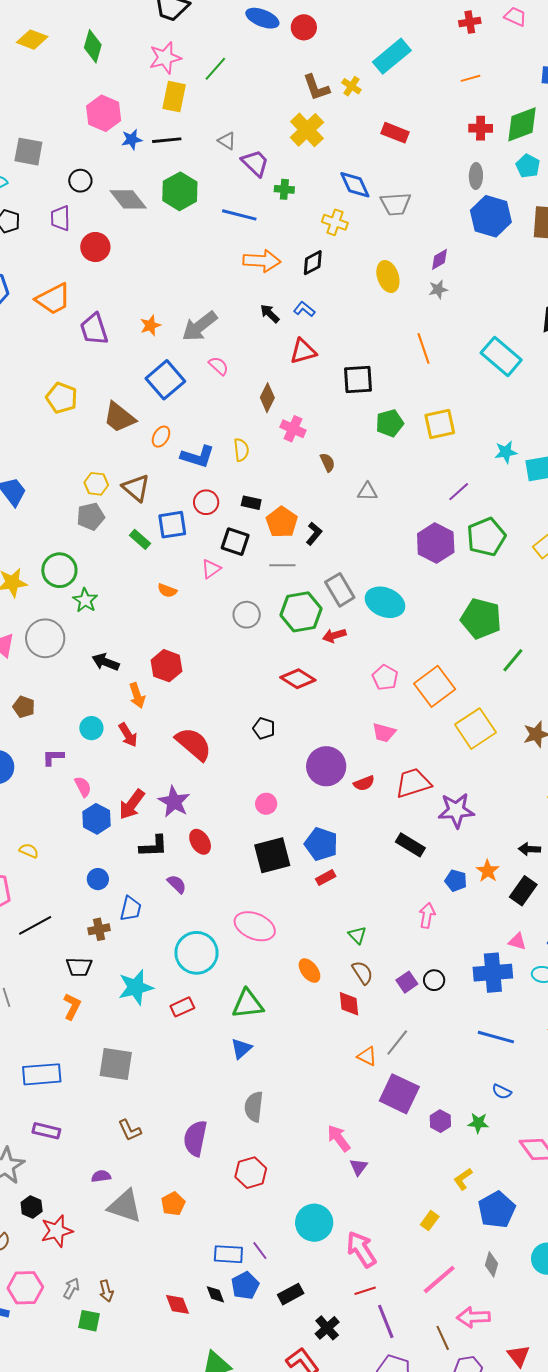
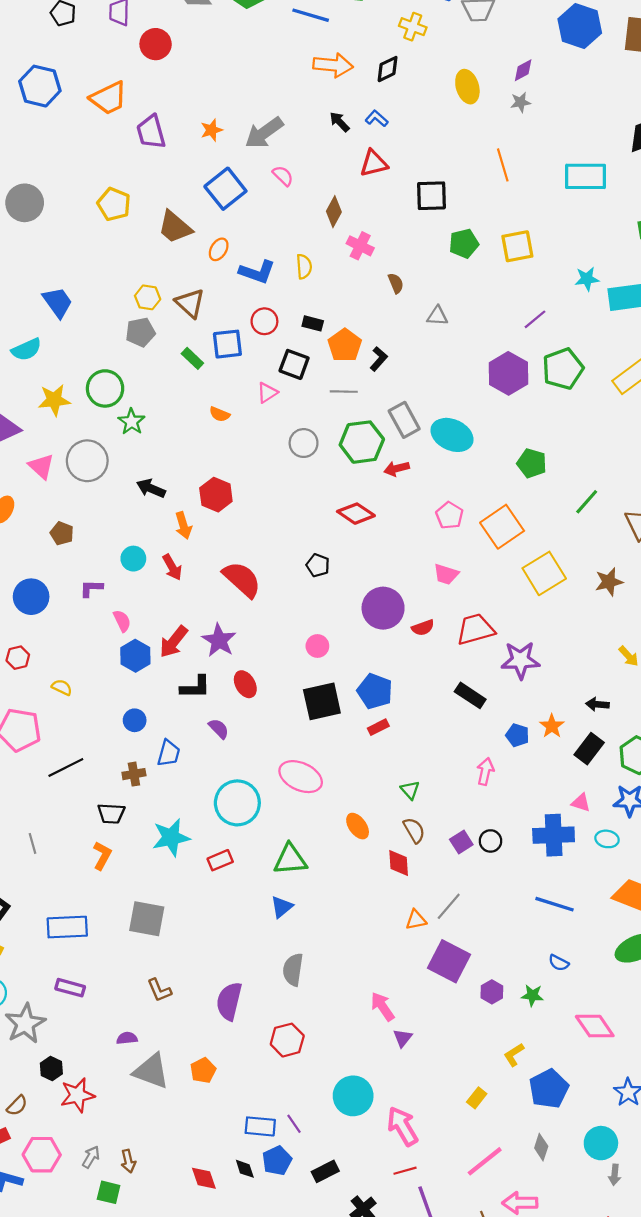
cyan rectangle: (501, 356) -> (585, 176), turned -42
green pentagon: (481, 619) -> (532, 463), moved, size x0.7
orange triangle: (367, 1056) -> (416, 920), turned -40

